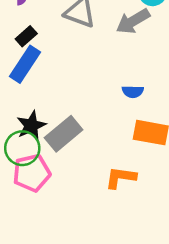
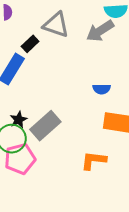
black rectangle: (26, 36) -> (30, 44), moved
black star: (31, 126) -> (19, 120), size x0.7

